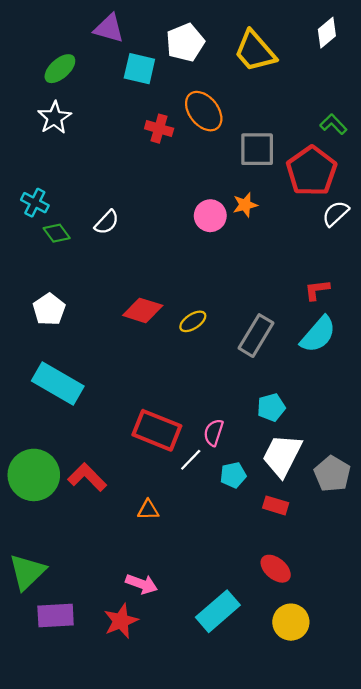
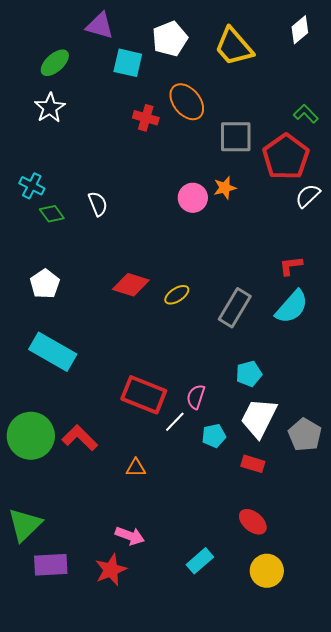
white semicircle: (107, 222) -> (98, 204), turned -65
cyan rectangle: (218, 611) -> (200, 561), size x0.7

